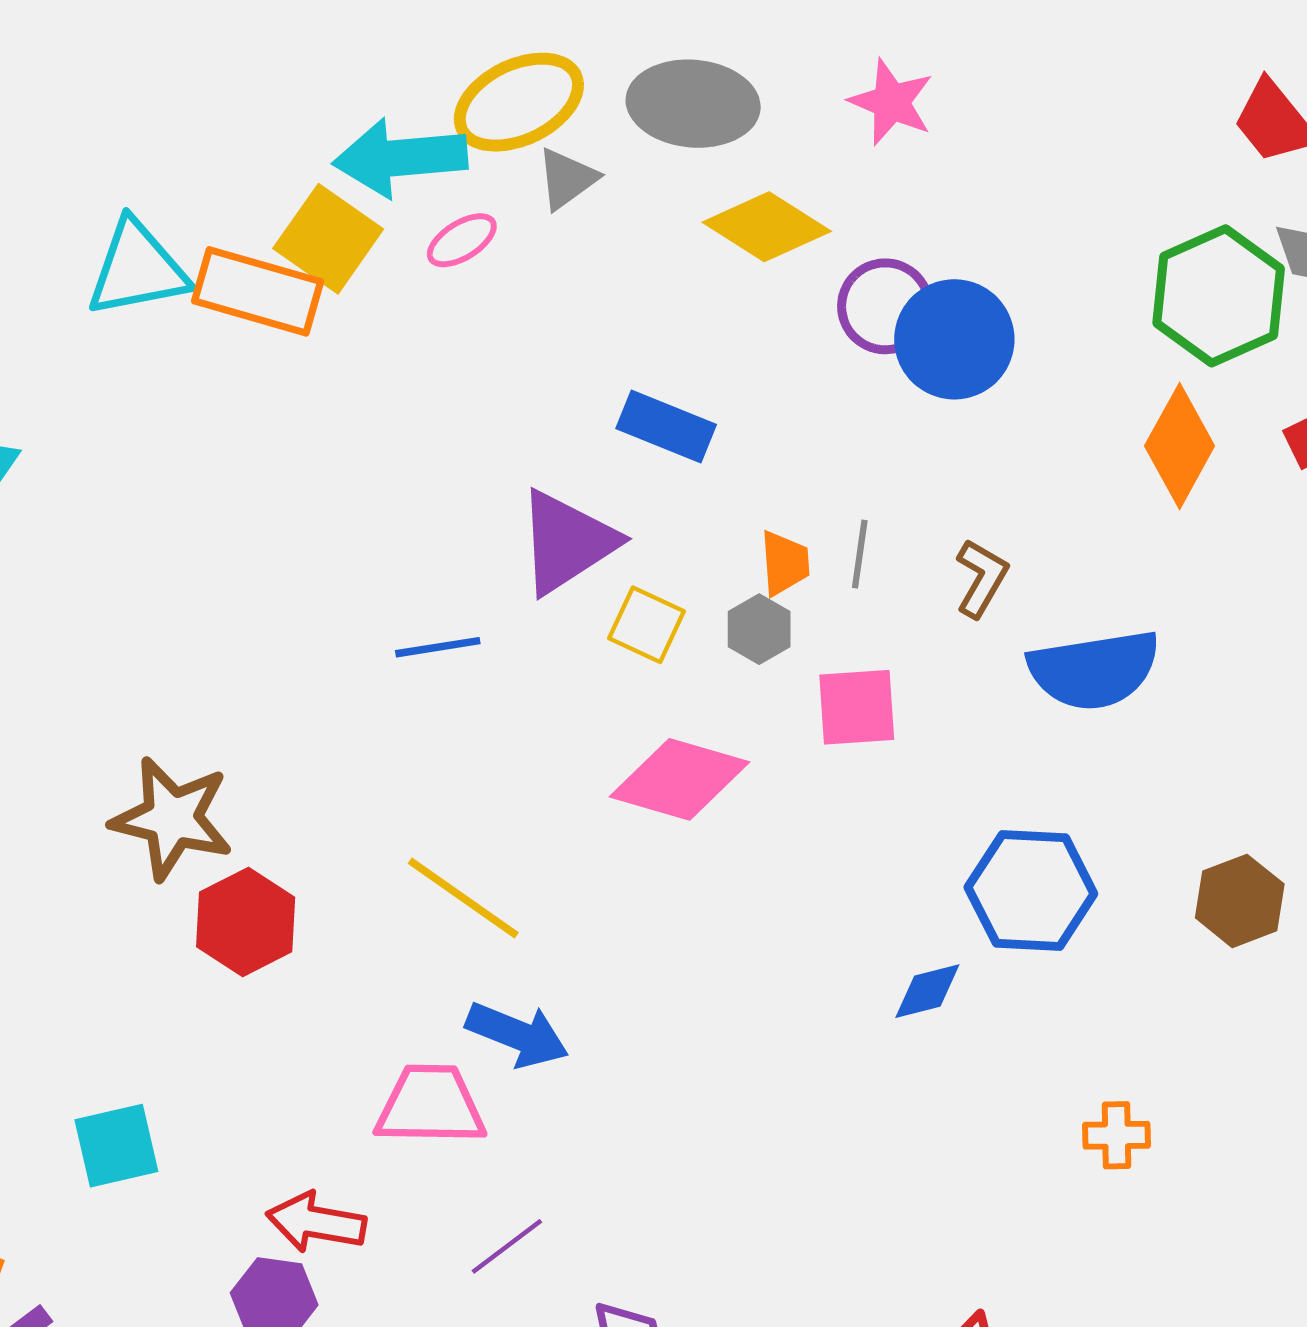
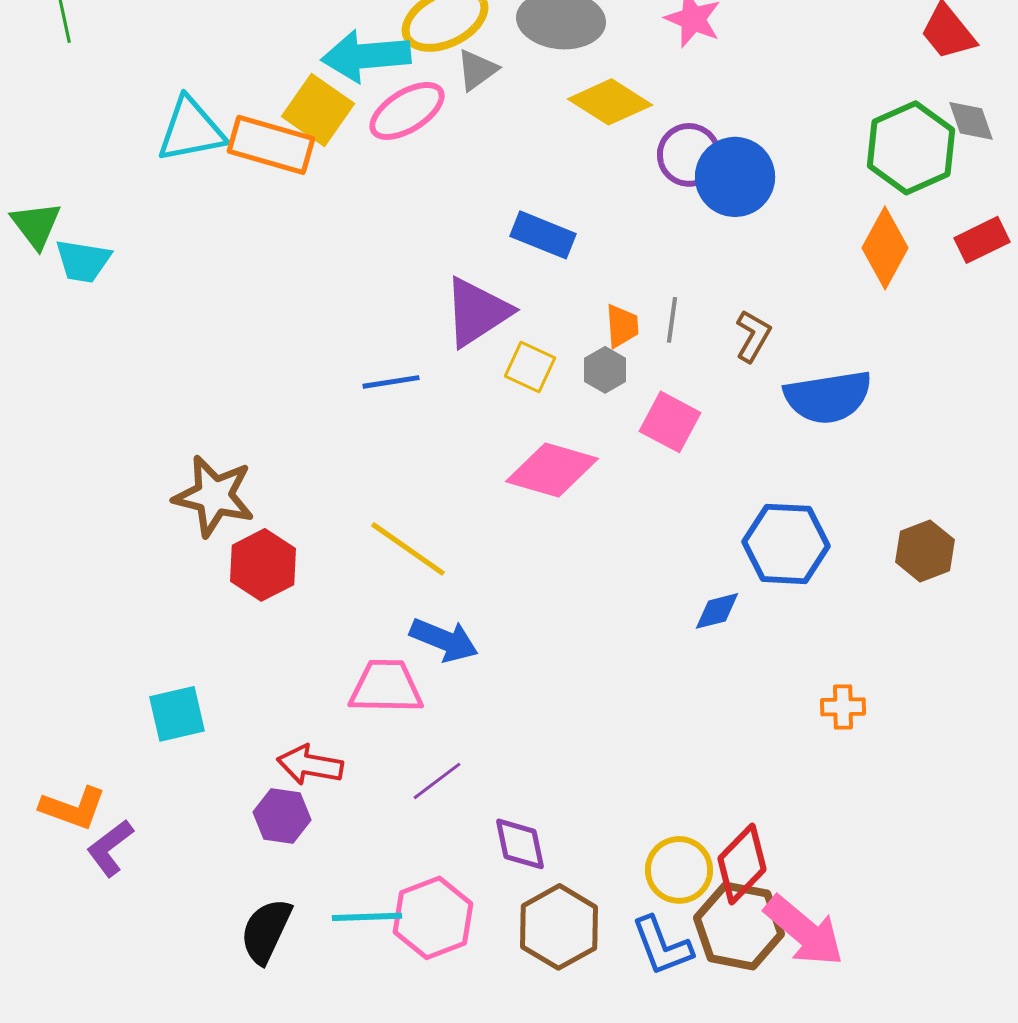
pink ellipse: (462, 240) -> (407, 111), size x1.6
pink square: (857, 707) -> (670, 422), turned 32

